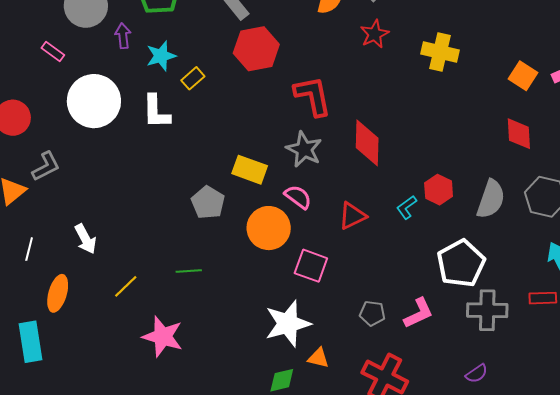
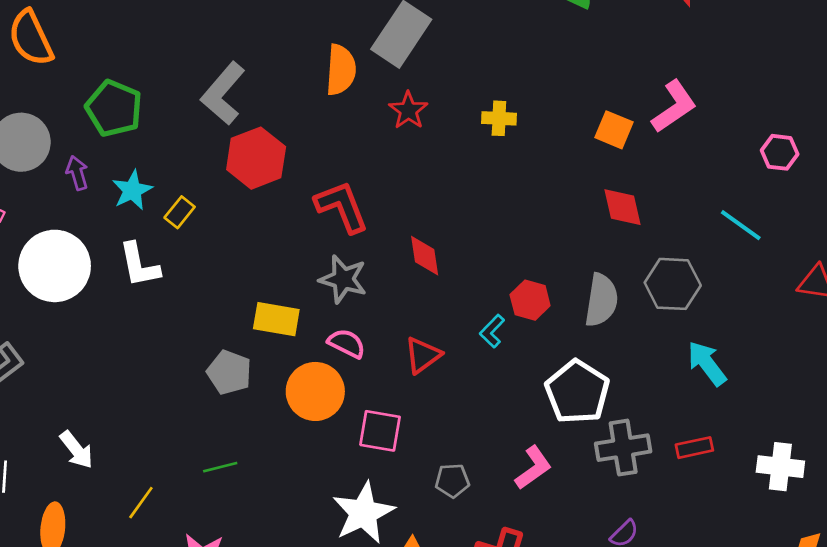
yellow cross: (440, 52) -> (499, 118), size x0.7
red diamond: (367, 143) -> (425, 256), size x0.7
red rectangle: (543, 298) -> (694, 448), moved
gray pentagon: (372, 313) -> (452, 481), moved

